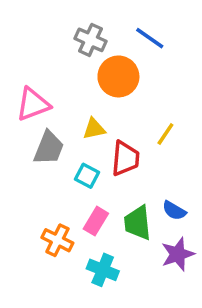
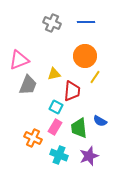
blue line: (150, 38) -> (86, 22), turned -36
orange circle: (118, 76) -> (85, 56), moved
cyan square: (87, 176) -> (56, 107), moved
purple star: (178, 254) -> (89, 156), moved

